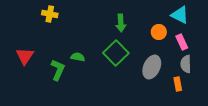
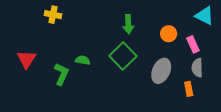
cyan triangle: (180, 15) -> (205, 16), moved

